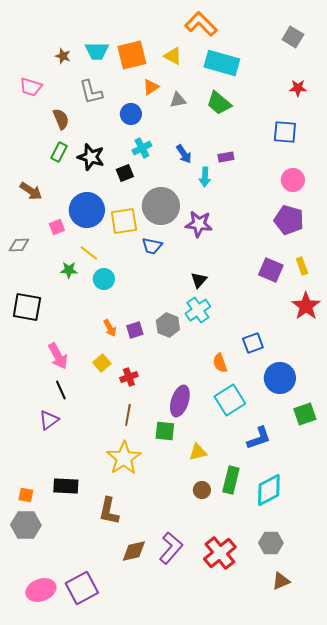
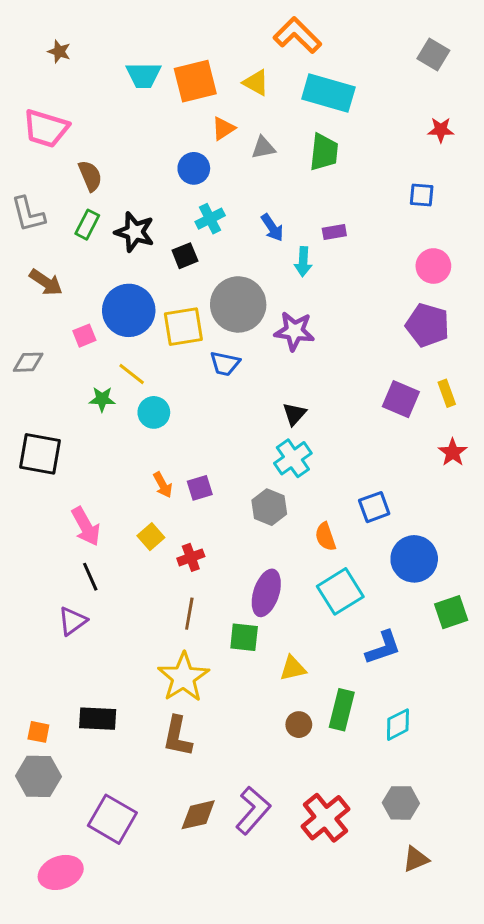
brown star: (63, 56) -> (59, 52), moved
pink trapezoid: (31, 87) -> (46, 128), size x1.4
gray L-shape: (91, 92) -> (28, 214), moved
green trapezoid: (219, 103) -> (324, 152), turned -124
blue square: (285, 132) -> (422, 195), size x0.7
red star: (306, 306) -> (453, 452), size x0.7
gray hexagon: (168, 325) -> (269, 507), moved
cyan diamond: (269, 490) -> (398, 725), size x0.7
brown L-shape: (109, 511) -> (178, 736), moved
purple square: (82, 588) -> (112, 819), moved, turned -32

